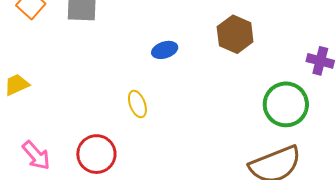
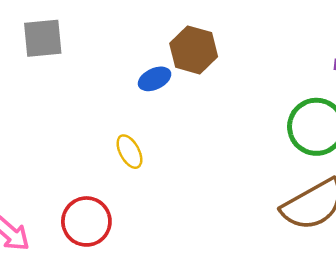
brown hexagon: (235, 34) -> (194, 50), moved

